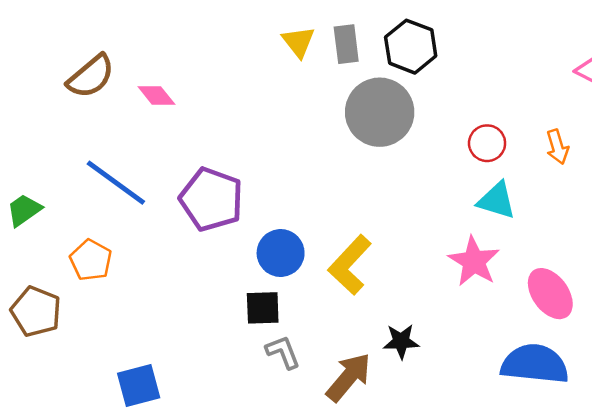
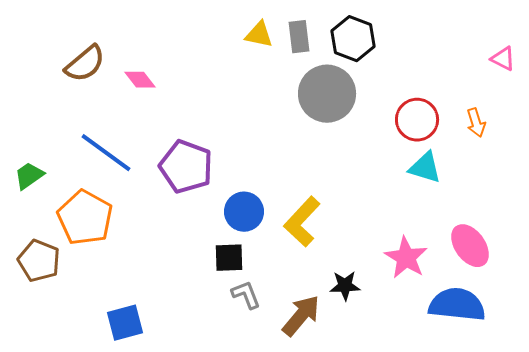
yellow triangle: (298, 42) -> (259, 35), turned -40
red circle: (487, 143) -> (417, 120), size x1.4
orange pentagon: (91, 260) -> (85, 218), size x1.6
pink star: (474, 261) -> (406, 258), moved

